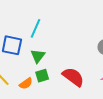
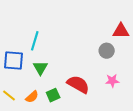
green square: (42, 76) -> (53, 95), moved

